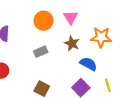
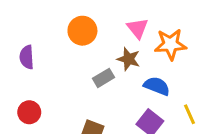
pink triangle: (71, 17) -> (138, 28), moved
gray rectangle: (41, 52) -> (104, 78), moved

